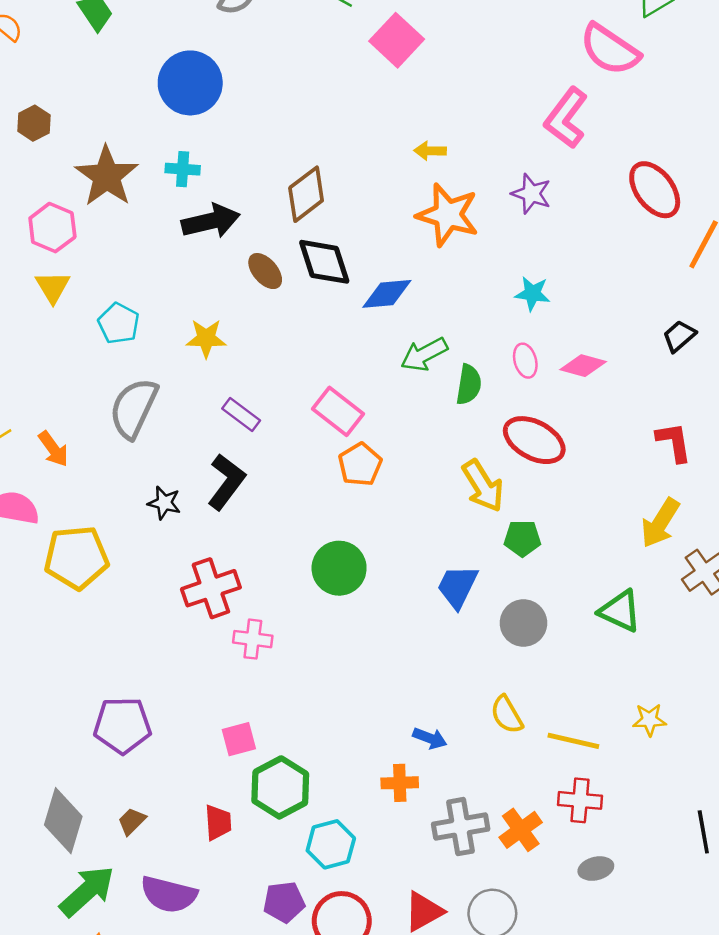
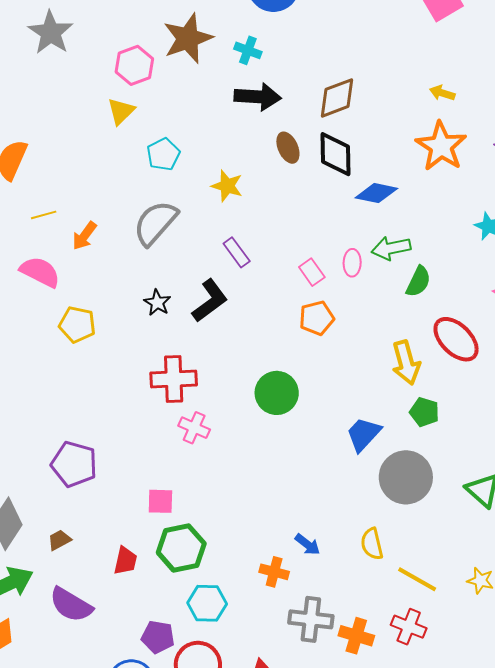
pink ellipse: (525, 361) -> (352, 263), moved
pink rectangle: (338, 411) -> (312, 272), size x0.7
orange arrow: (53, 449) -> (84, 236), turned 56
yellow pentagon: (76, 558) -> (77, 325), size x0.7
gray circle: (523, 623) -> (406, 477), size x1.4
orange cross: (521, 830) -> (356, 636), turned 36

